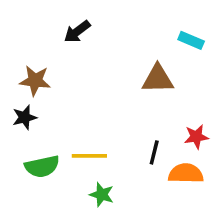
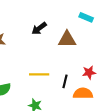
black arrow: (77, 32) -> (39, 28), moved
yellow line: (89, 156) -> (39, 74), moved

